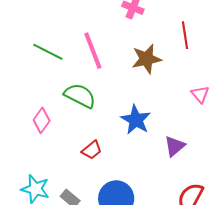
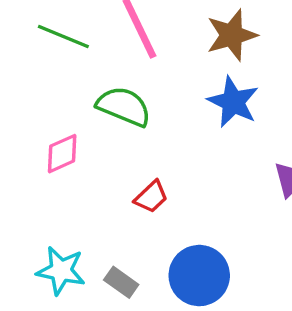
pink diamond: (42, 120) -> (62, 154), turned 35
blue star: (136, 120) -> (233, 102), moved

